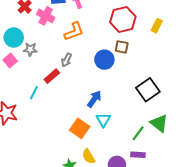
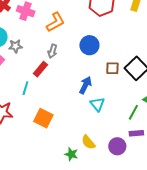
brown square: (122, 47) -> (112, 68), moved
orange square: (80, 128) -> (43, 118), moved

